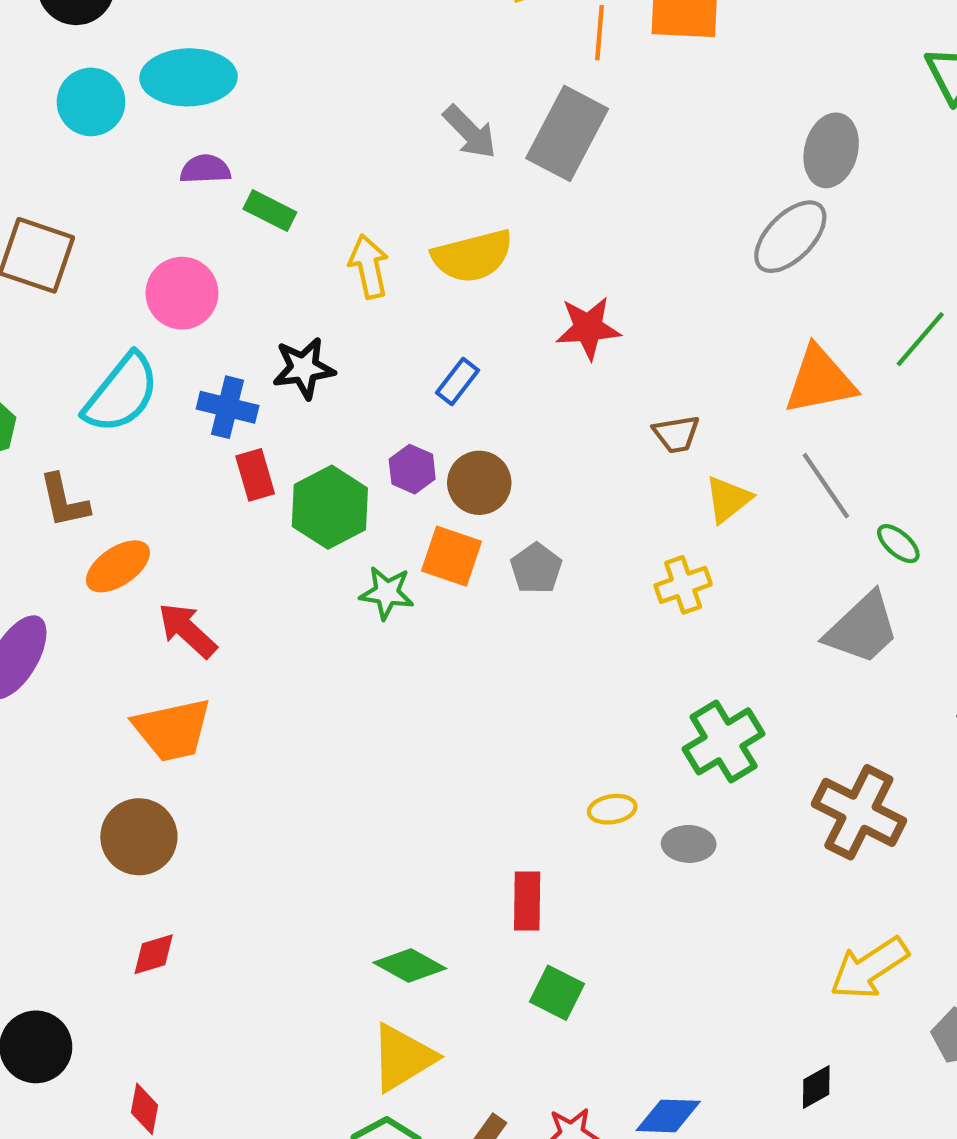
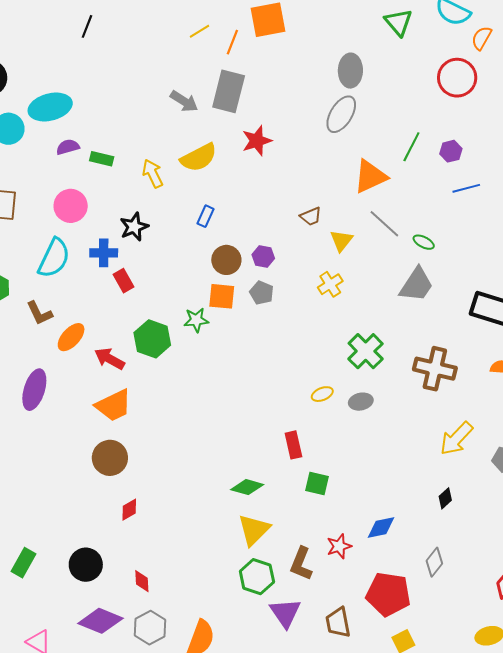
orange line: (600, 33) -> (232, 42), turned 30
red star: (588, 328) -> (257, 141), moved
purple hexagon: (412, 469) -> (263, 257), moved
green hexagon: (330, 507) -> (152, 339), moved

